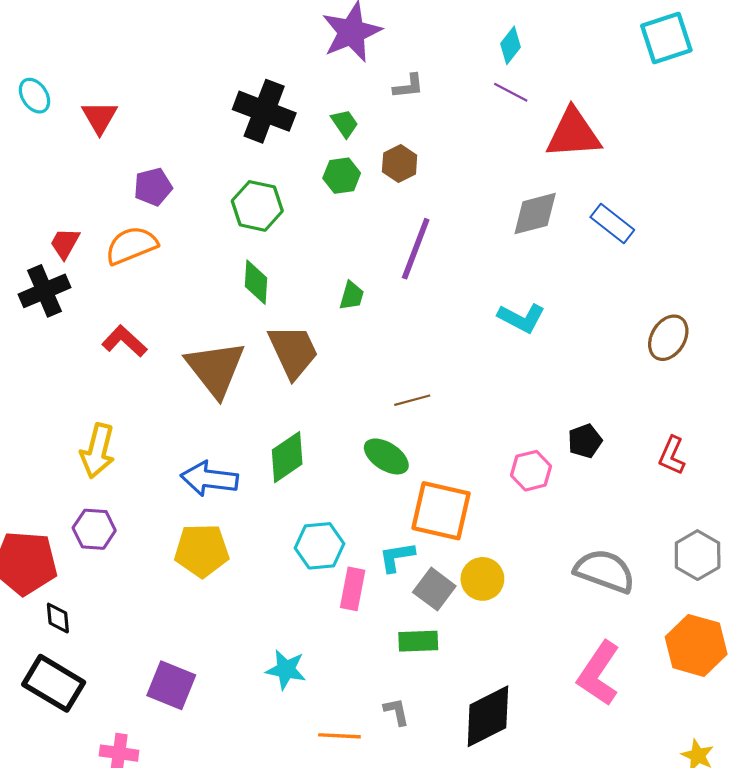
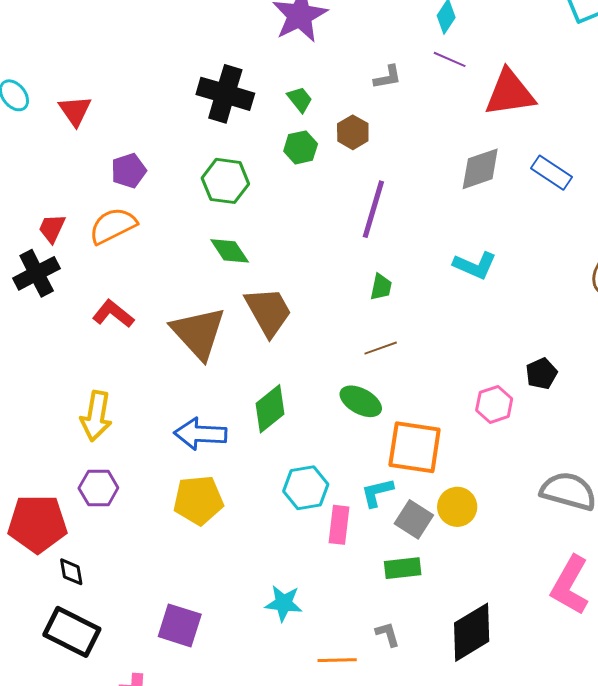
gray L-shape: (408, 86) -> (388, 77), moved
green diamond: (256, 282) -> (230, 251), turned -33
green trapezoid: (352, 296) -> (381, 287), moved

